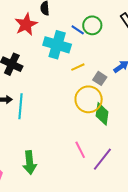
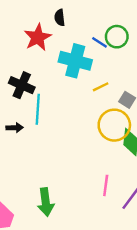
cyan line: (20, 106) -> (38, 109), moved
pink line: (80, 150) -> (106, 185), turned 36

